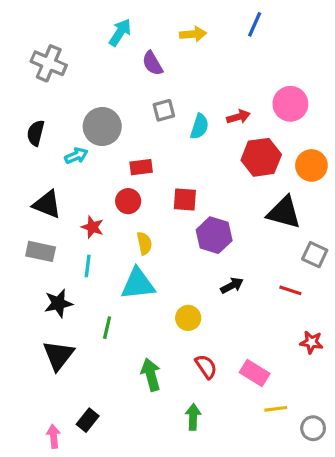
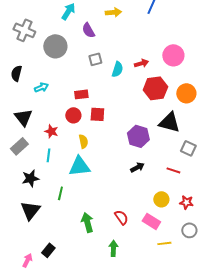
gray circle: (102, 127) -> (55, 46), moved
red square: (185, 200) -> (97, 114), moved
black triangle: (47, 204) -> (23, 117), turned 30
purple hexagon: (214, 235) -> (138, 136), moved
gray rectangle: (41, 251) -> (19, 146), turned -54
yellow circle: (188, 318) -> (161, 199), moved
gray circle: (313, 428) -> (189, 230), moved
pink arrow: (54, 436) -> (27, 260), turned 32

